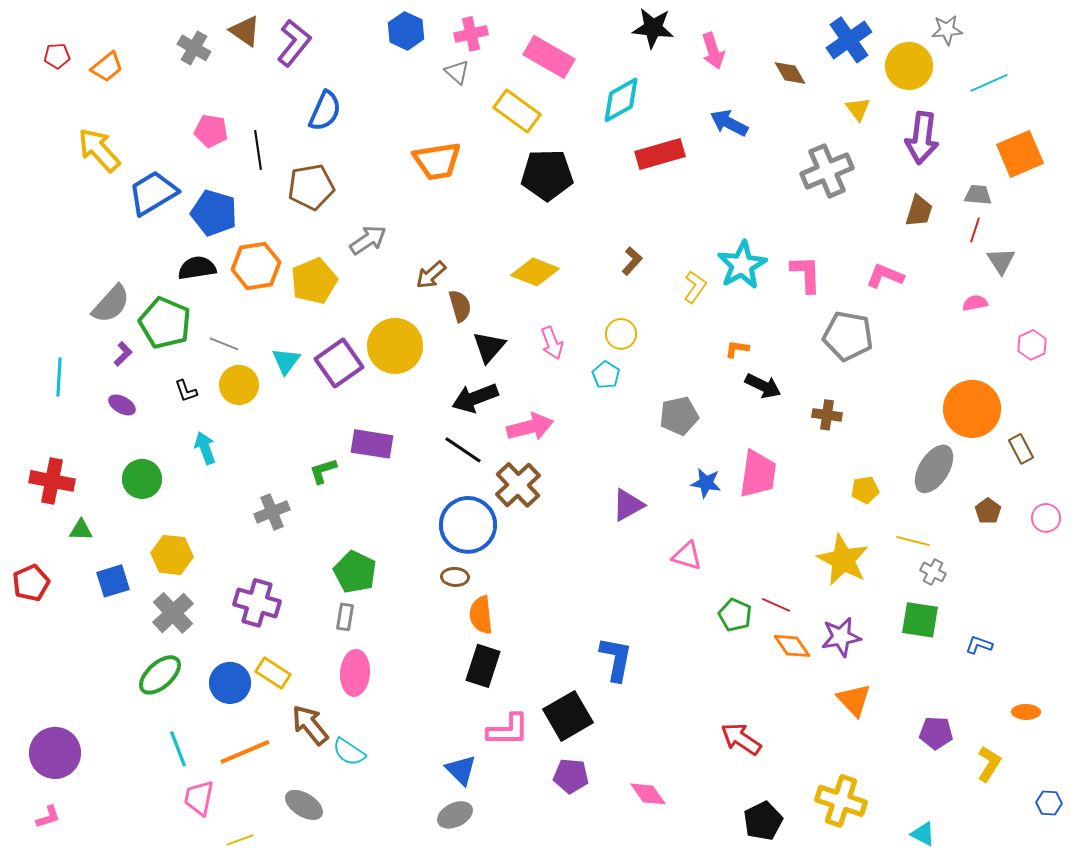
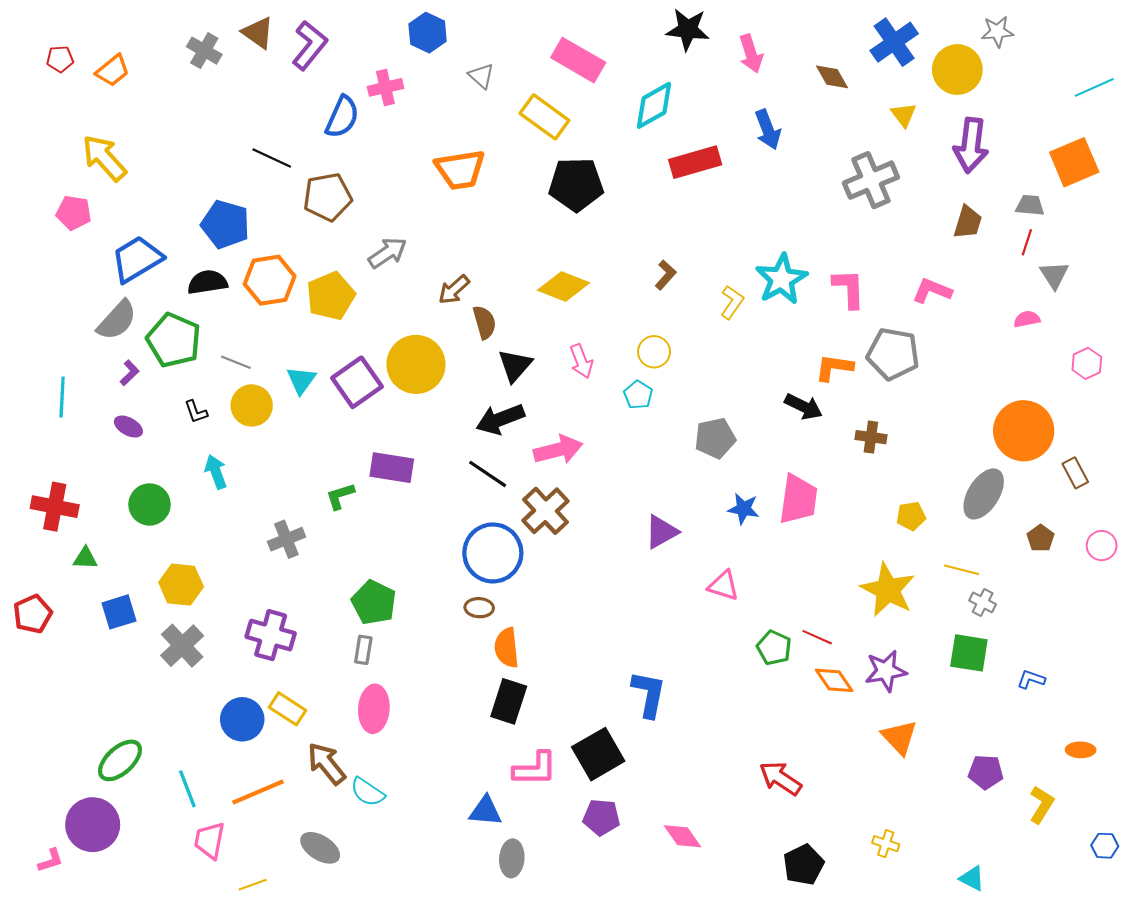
pink cross: (471, 34) -> (385, 87), moved
cyan line: (989, 83) -> (1094, 87), moved
blue arrow: (729, 123) -> (768, 130), turned -138
pink pentagon: (211, 131) -> (74, 213), moved
black line: (258, 150) -> (272, 158), turned -57
blue trapezoid: (153, 193) -> (137, 259), moved
orange L-shape: (737, 349) -> (834, 368), moved, size x1.5
green ellipse: (160, 675) -> (120, 760), moved
purple circle: (55, 753) -> (93, 825), moved
blue triangle: (461, 770) -> (485, 811), turned -40
yellow cross: (841, 801) -> (886, 844), size x0.5
gray ellipse: (455, 815) -> (512, 858), moved, turned -60

